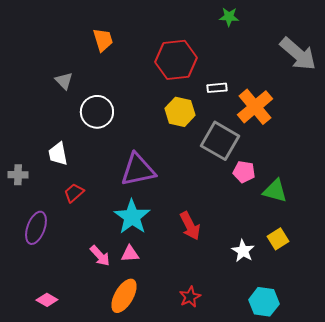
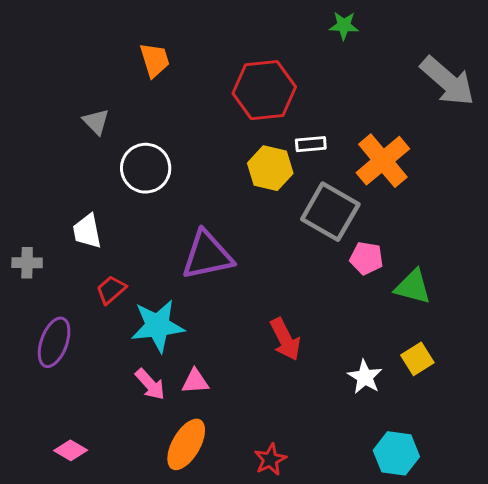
white rectangle: (217, 88) -> (311, 144), moved
cyan star: (132, 217) -> (158, 326), moved, turned 30
red star: (190, 297) -> (270, 459), moved

